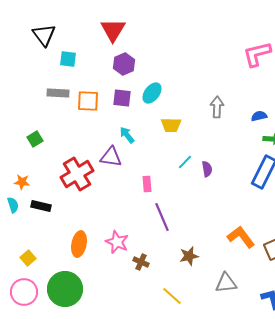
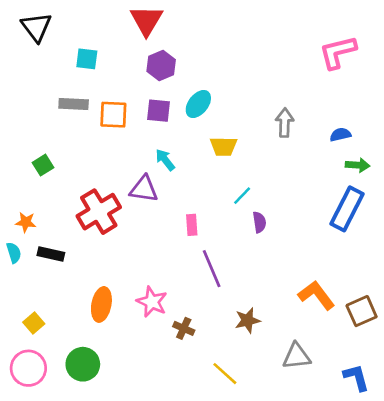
black triangle: (44, 35) -> (36, 27), moved
purple semicircle: (207, 169) -> (259, 222), moved
green circle: (65, 289) -> (83, 364), size x0.7

